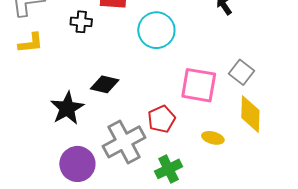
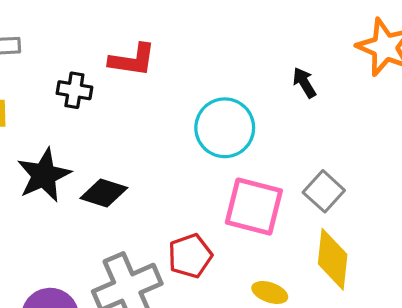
cyan circle: (156, 30) -> (225, 128), moved
black star: (67, 108) -> (44, 175), moved

